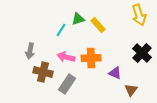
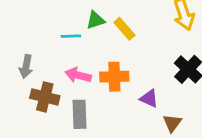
cyan line: (61, 30) -> (71, 36), turned 56
gray rectangle: (67, 84) -> (80, 114), turned -36

